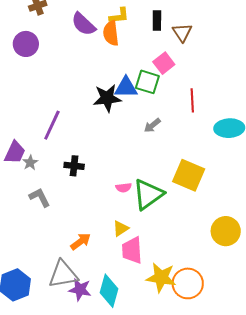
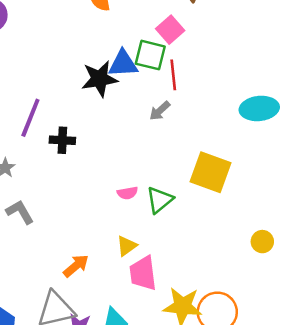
red line: (192, 100) -> (173, 75), moved
black cross: (74, 166) -> (62, 140), moved
green triangle: (148, 194) -> (160, 200), size x0.7
yellow circle: (226, 231) -> (262, 242), size x0.6

